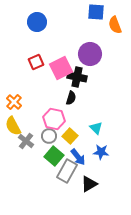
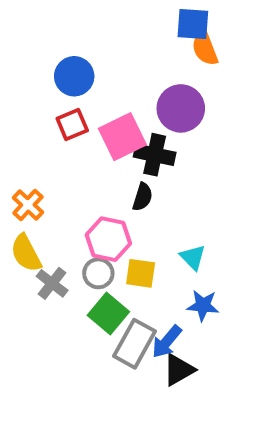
blue circle: (37, 22) -> (74, 76), moved
orange semicircle: (115, 25) -> (205, 48), moved
yellow square: (70, 136) -> (141, 273), turned -35
blue arrow: (78, 157) -> (167, 342), moved, turned 78

